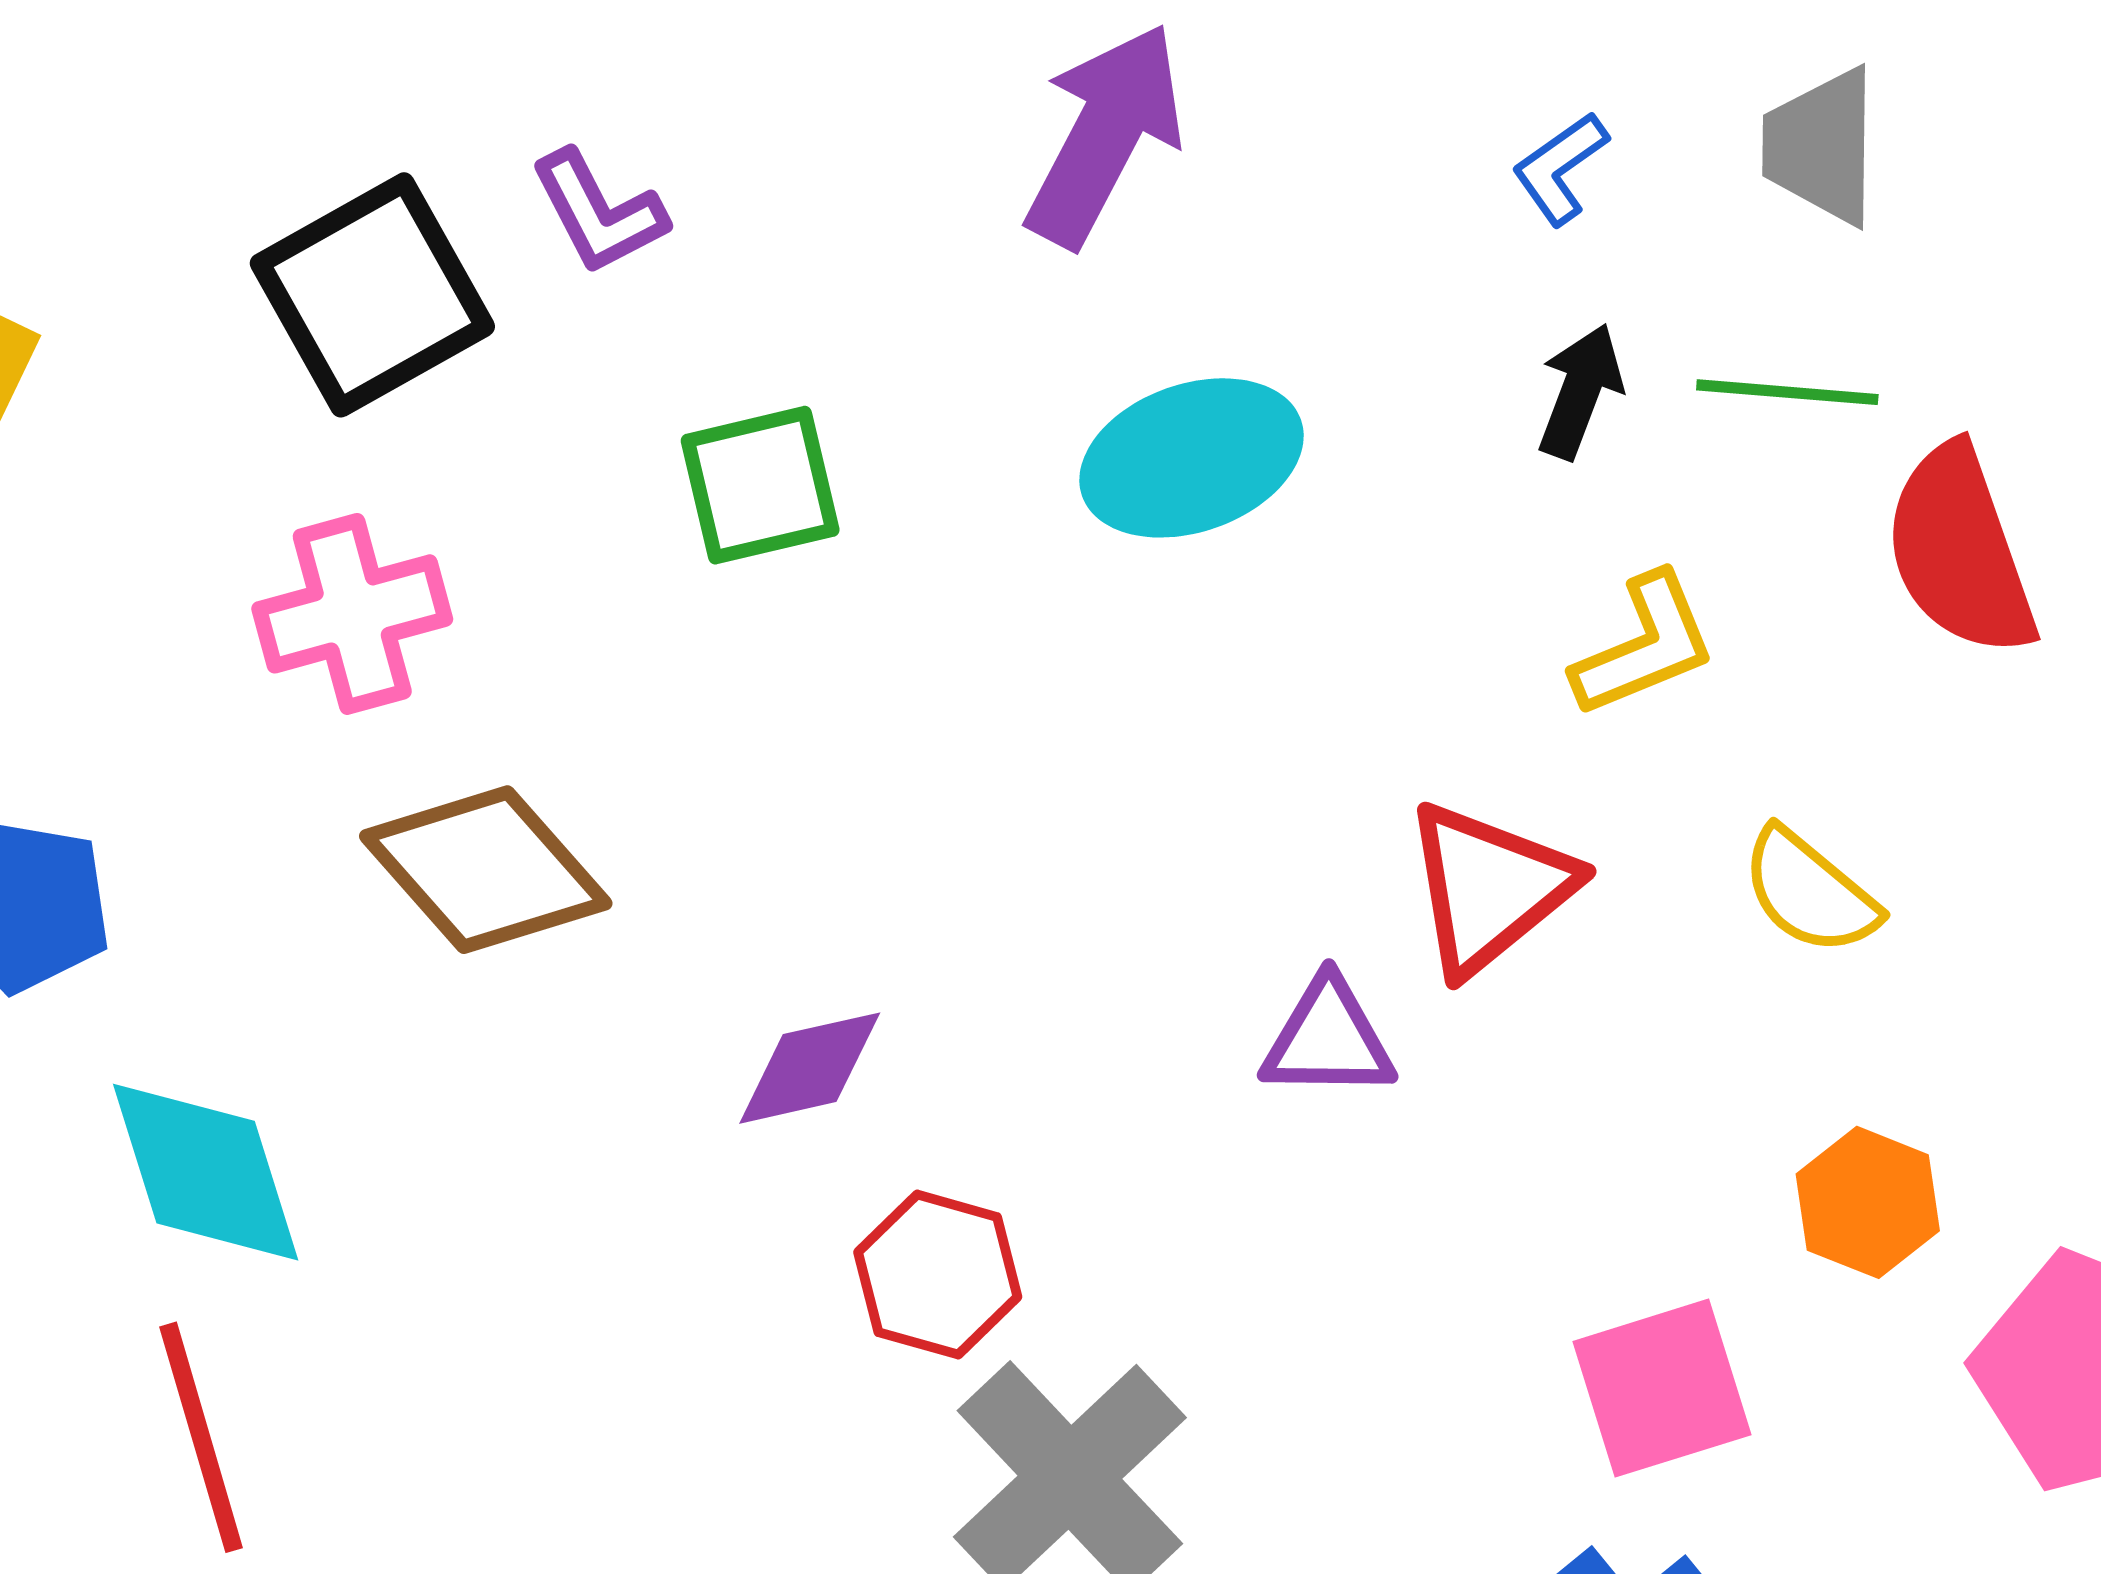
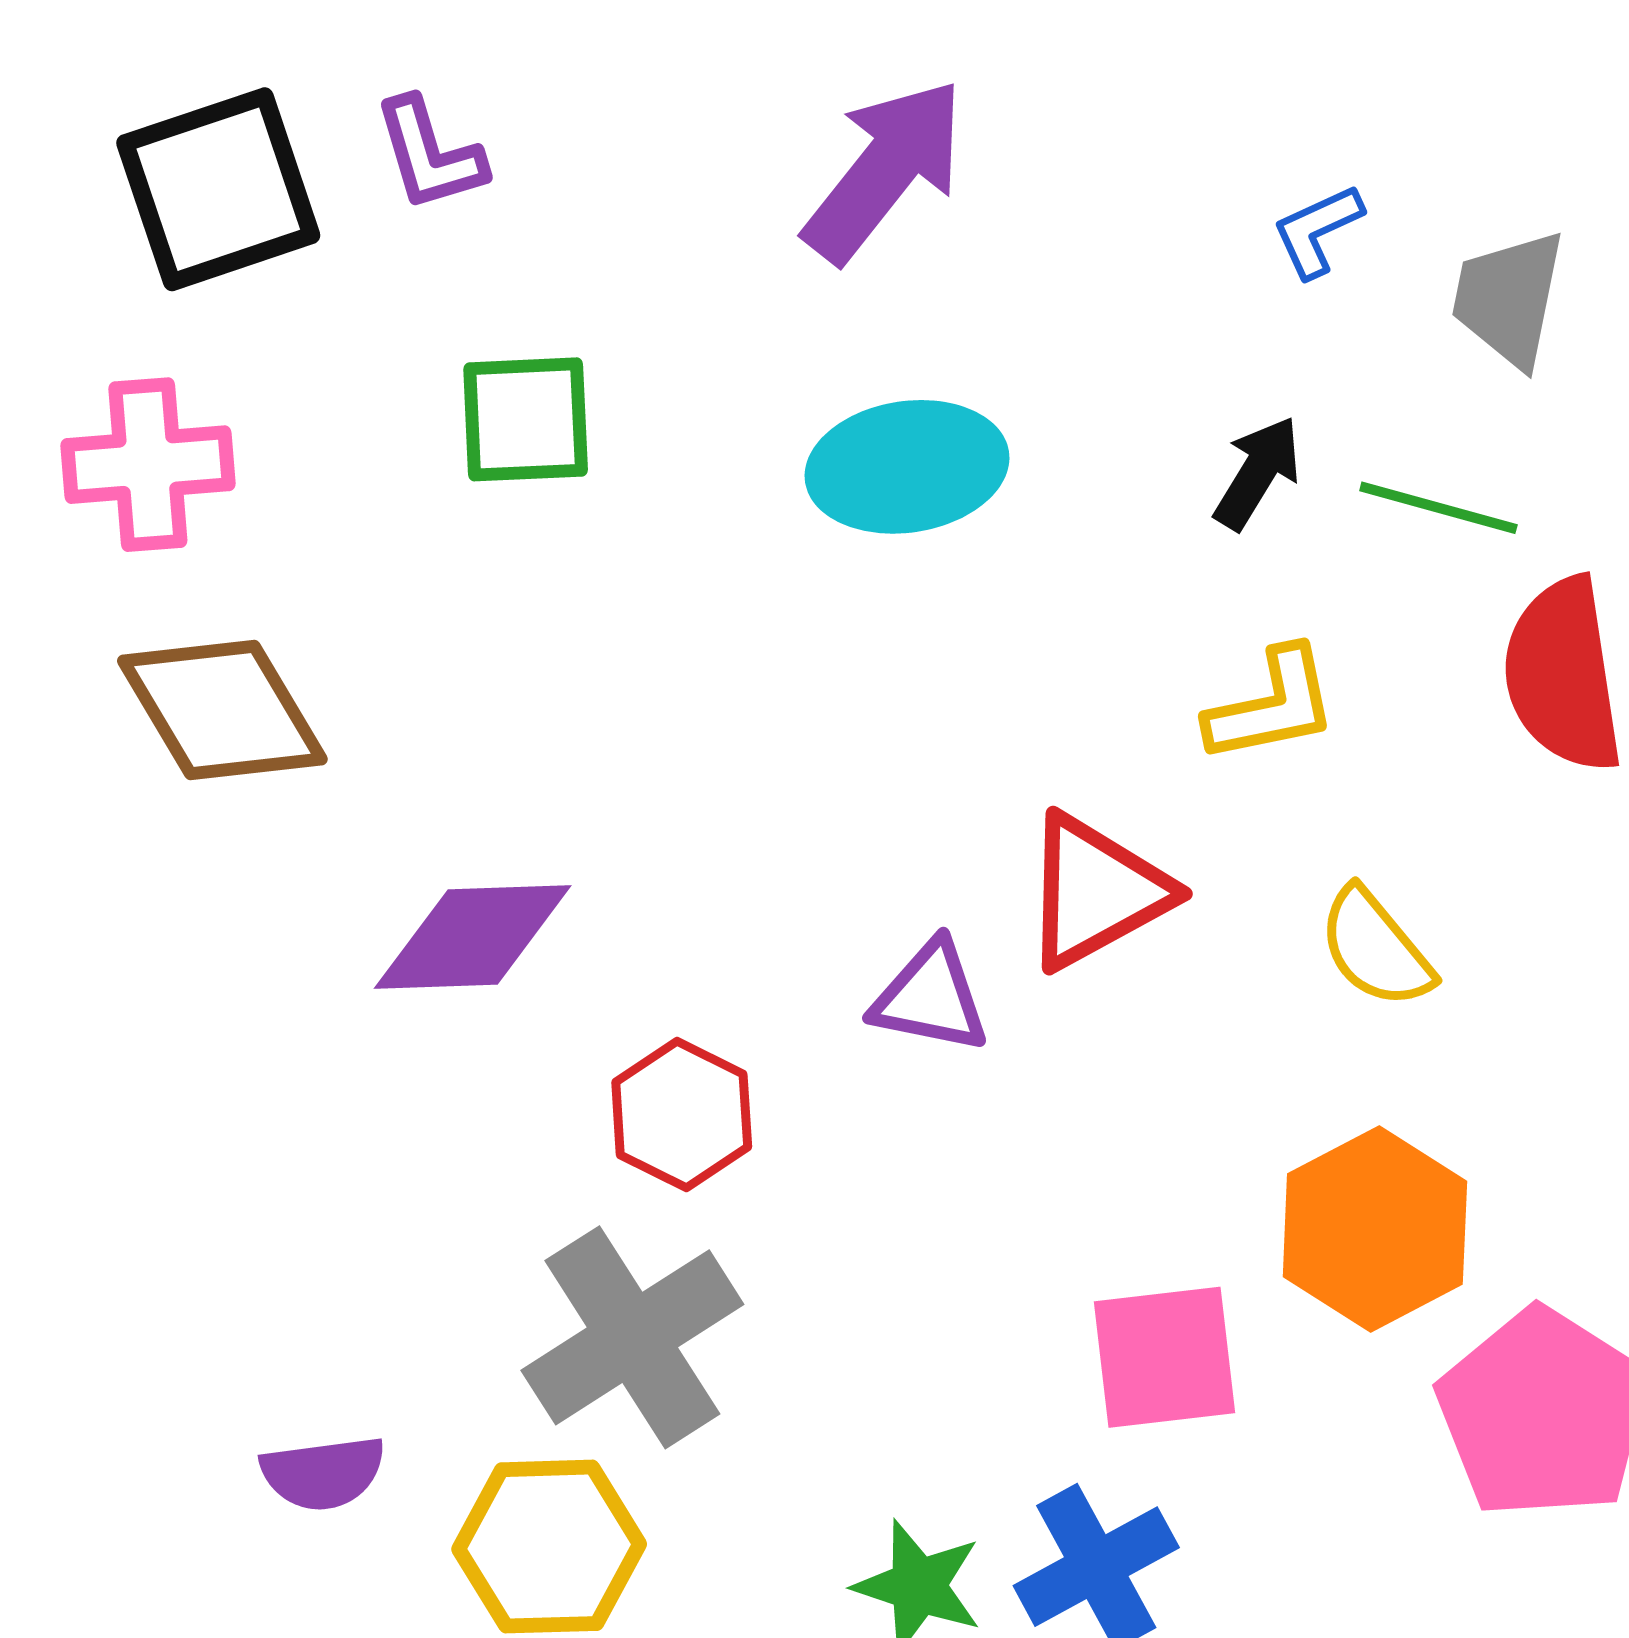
blue L-shape: (1560, 168) -> (1317, 231), moved
purple diamond: (810, 1068) -> (473, 937), size x1.4
orange hexagon: (1868, 1202) -> (1375, 1229), size x1.5
red hexagon: (938, 1275) -> (682, 1114), moved

